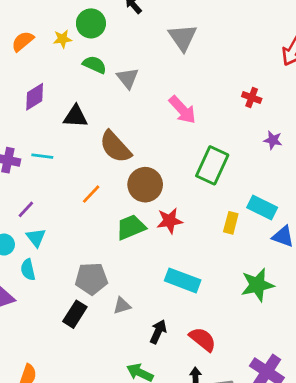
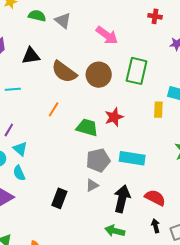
brown circle: (145, 185) -> (99, 75), moved
green trapezoid: (131, 227) -> (87, 127), turned 50
gray pentagon: (91, 279) -> (98, 160), moved
black arrow: (158, 332) -> (122, 199), size x1.5

